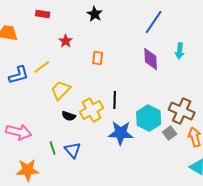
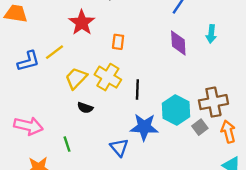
red star: (66, 41) -> (82, 23), size x1.6
yellow cross: (92, 110) -> (108, 77), moved, turned -30
brown cross: (182, 111) -> (213, 102), turned -35
blue triangle: (73, 150) -> (119, 147), moved

